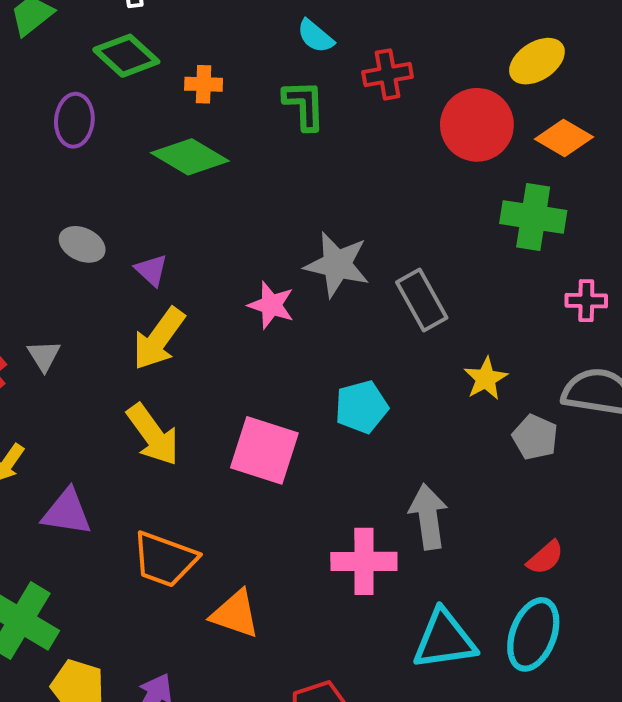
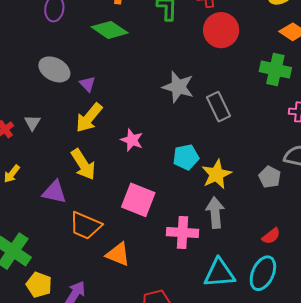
red circle: (477, 125) -> (221, 30), moved
gray ellipse: (82, 244) -> (54, 69), size x1.4
pink star: (271, 305) -> (132, 140), moved
yellow star: (486, 379) -> (216, 174), moved, size x1.4
pink square: (264, 450) -> (138, 200), moved
purple triangle: (67, 512) -> (54, 192), moved

